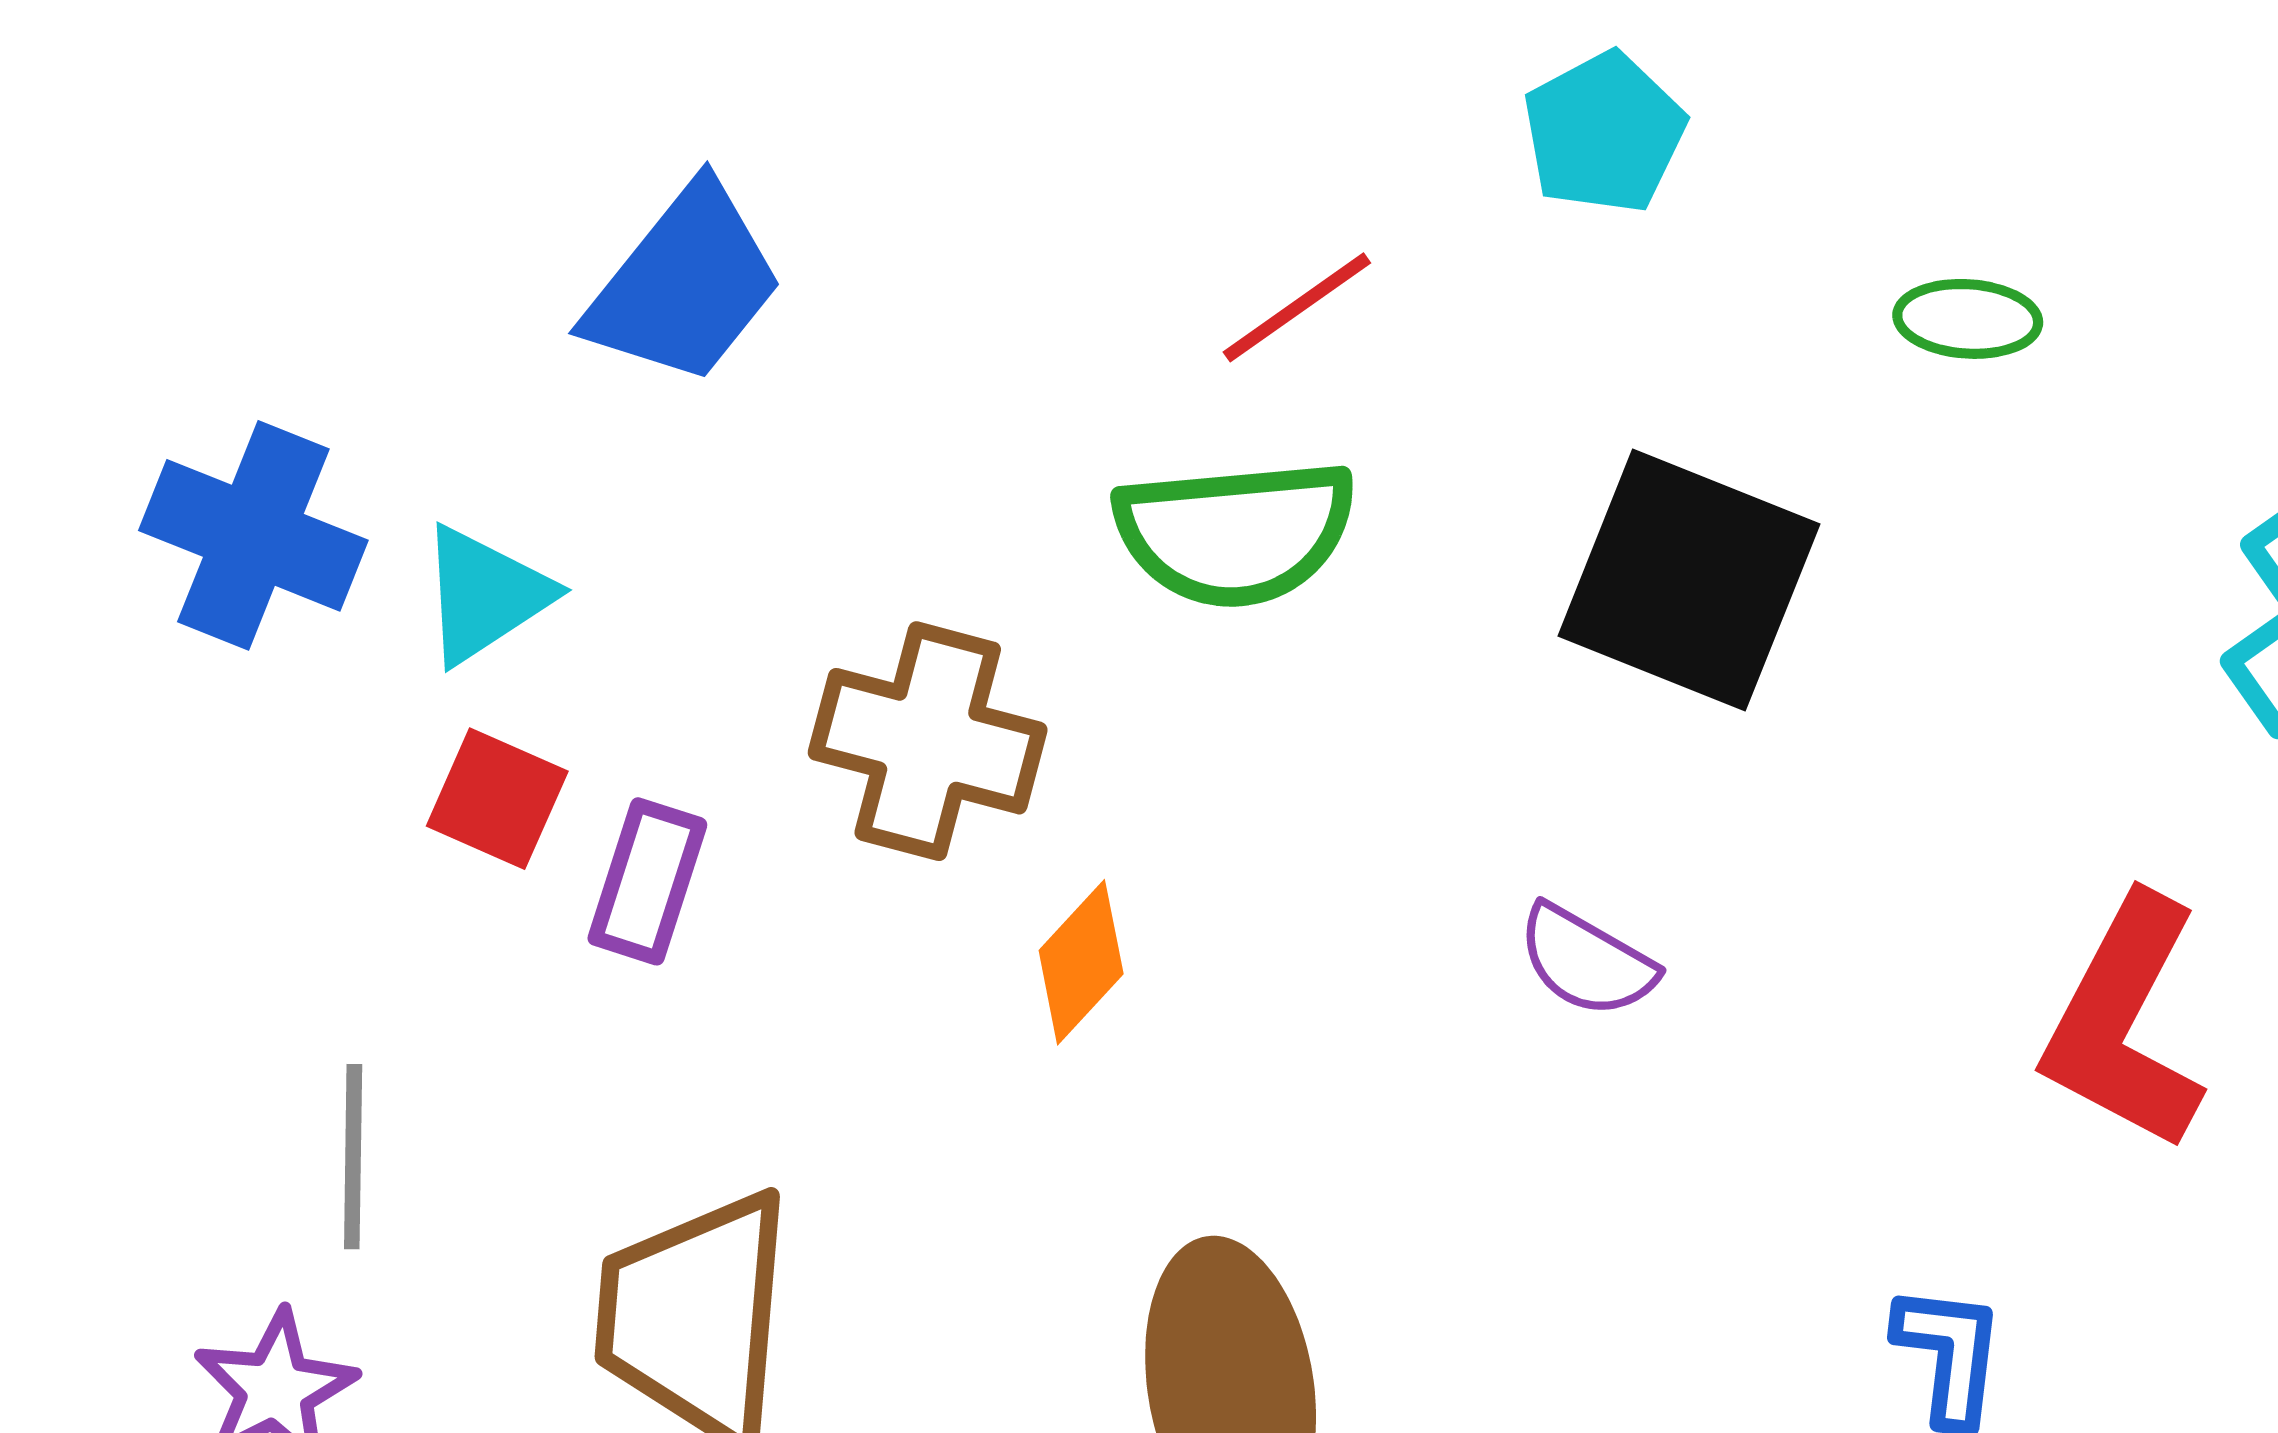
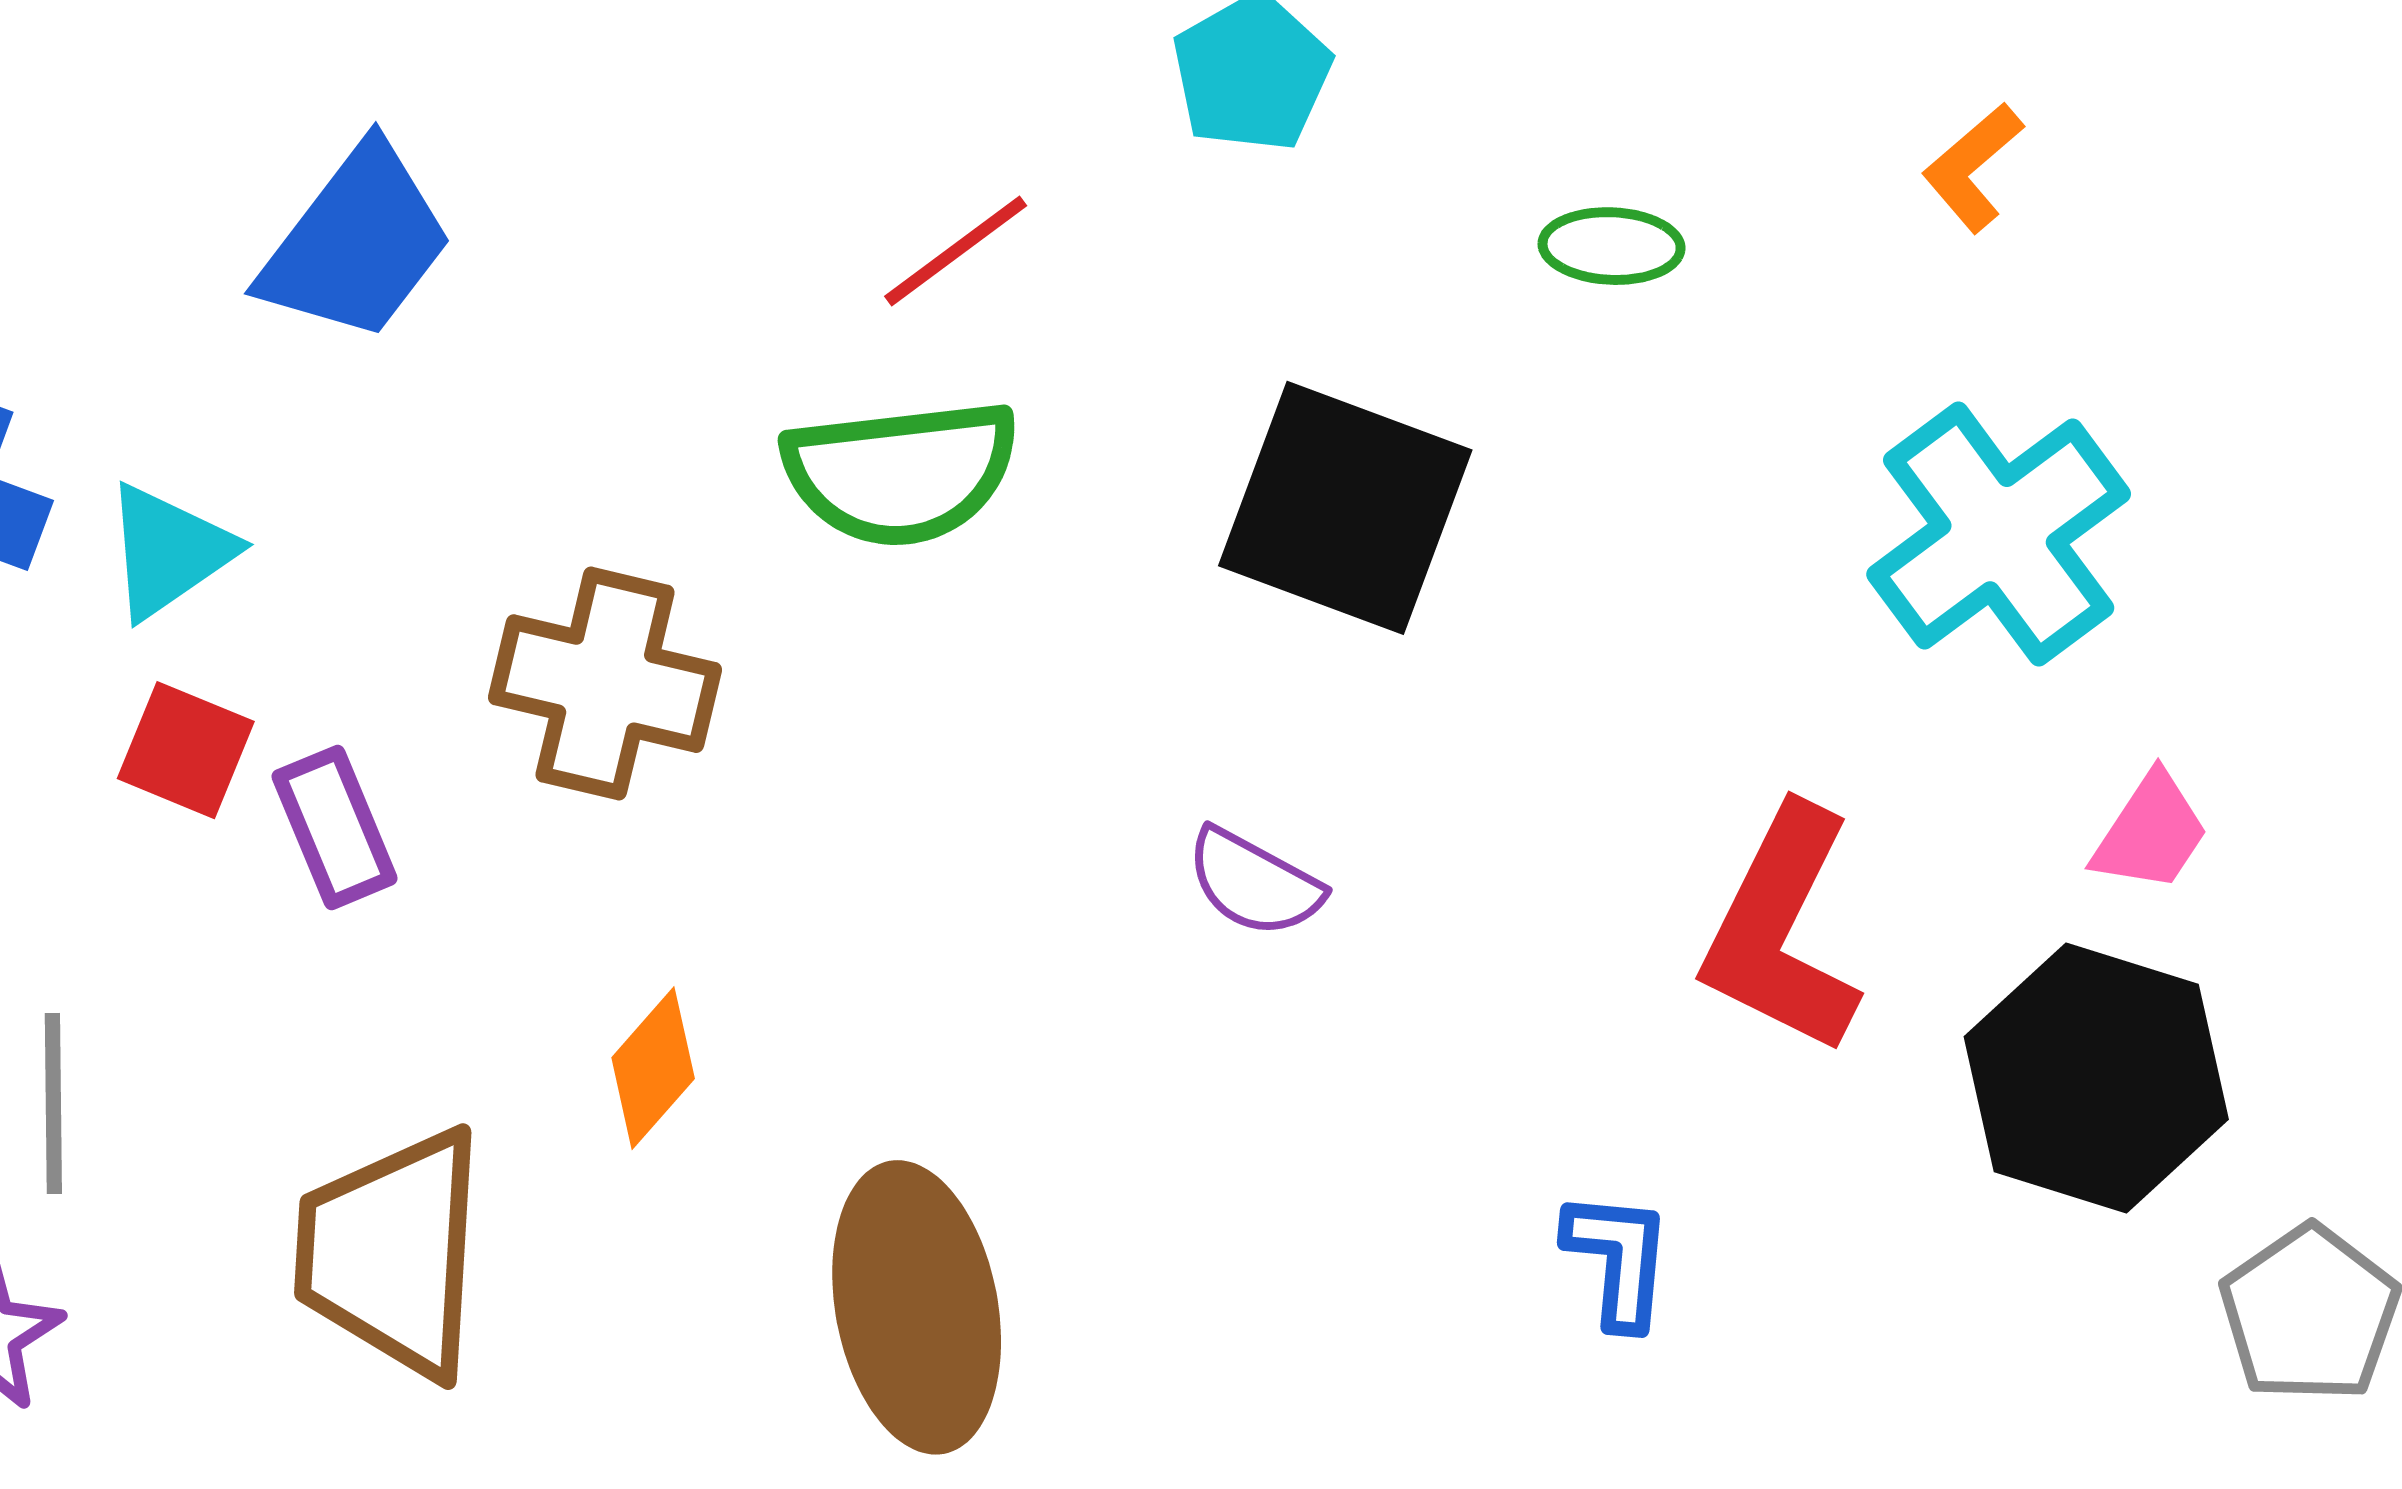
purple rectangle: (647, 881) -> (335, 827), turned -39
orange diamond: (1081, 962) -> (653, 1068), moved

